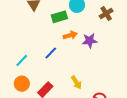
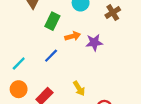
green rectangle: (59, 17) -> (52, 21), moved, turned -49

